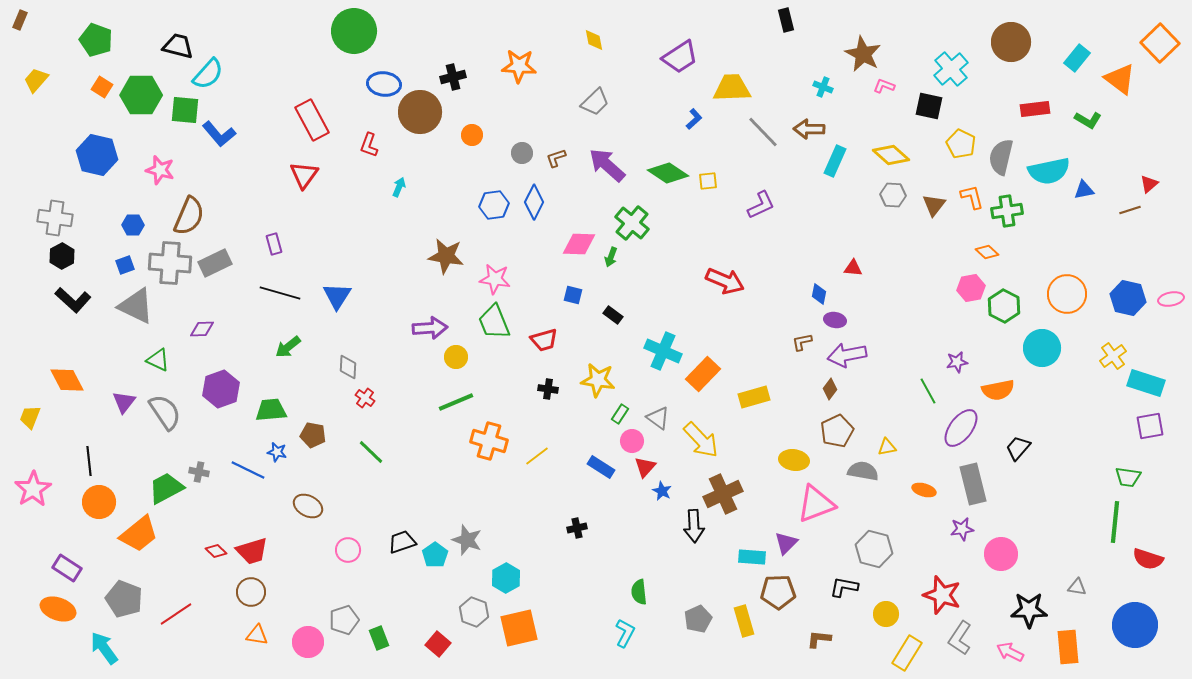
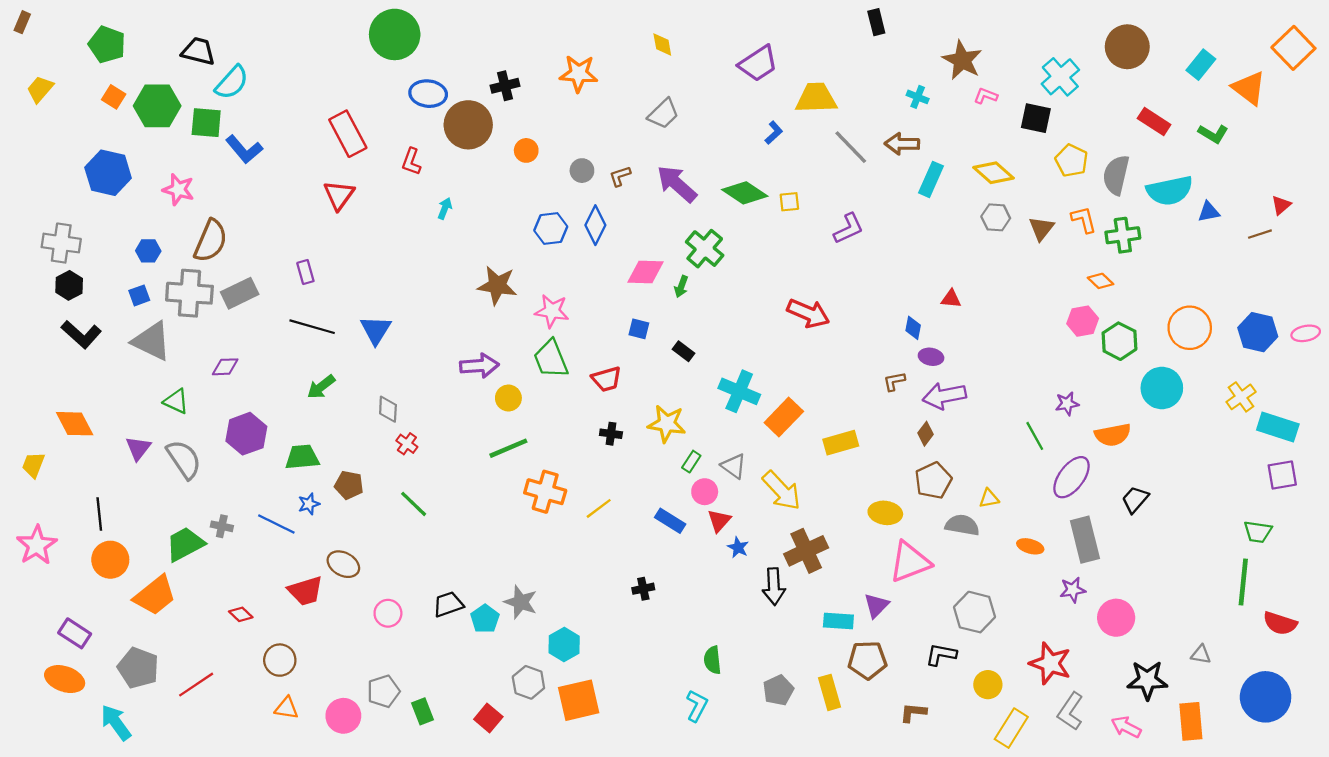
red rectangle: (1035, 109) -> (1154, 121), turned 40
blue star: (277, 452) -> (309, 504), turned -30
red trapezoid: (252, 551) -> (305, 591), moved

